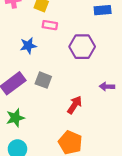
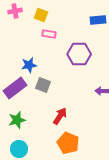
blue star: (28, 46) -> (29, 65), moved
red arrow: (75, 105) -> (60, 116), moved

